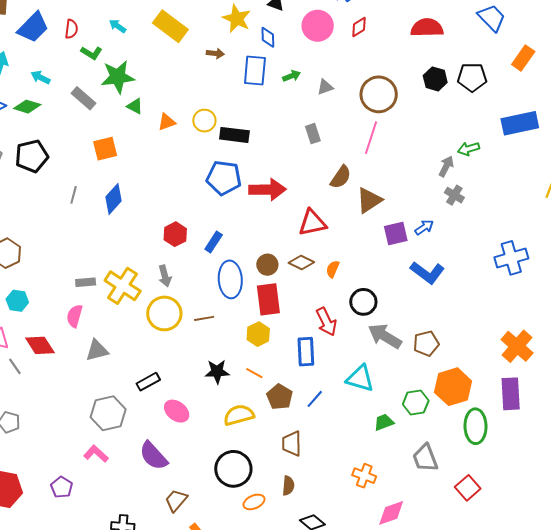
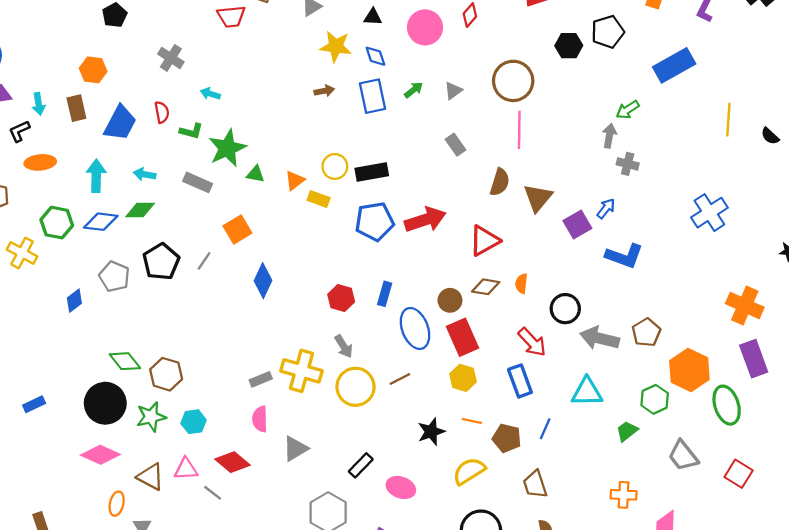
yellow rectangle: (170, 26) -> (319, 199), moved, size x0.6
gray line: (74, 195) -> (204, 261), moved, turned 36

